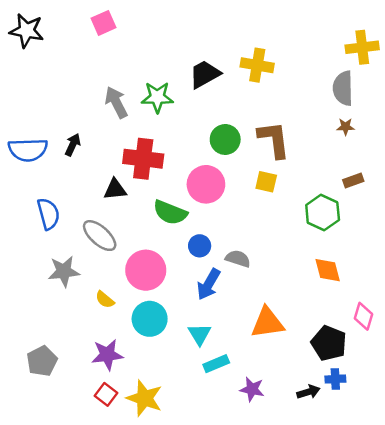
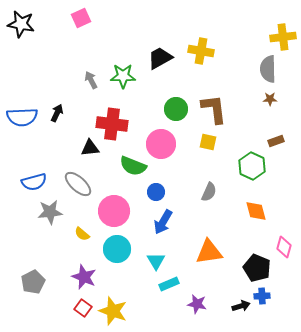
gray arrow: (116, 102) -> (91, 80), size x0.7
blue semicircle: (48, 214) -> (34, 182), moved, turned 90
gray semicircle: (238, 259) -> (209, 192), moved, turned 96
purple star: (107, 355) -> (84, 277), turned 30

